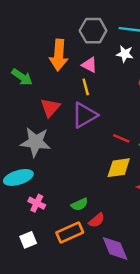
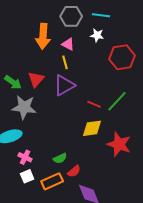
green arrow: (22, 77) -> (13, 82), moved
white square: (28, 240) -> (27, 176), moved

